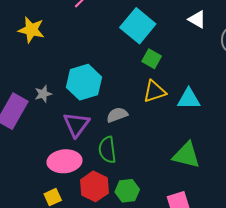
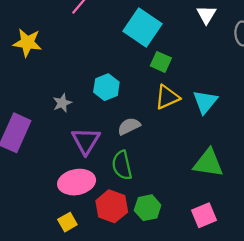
white triangle: (197, 19) -> (206, 15), turned 36
cyan hexagon: (84, 82) -> (106, 87), moved, size x0.7
gray star: (43, 94) -> (62, 103), moved
cyan triangle: (189, 99) -> (205, 102), turned -45

